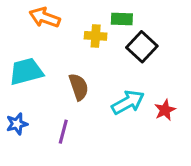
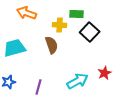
brown semicircle: (79, 87) -> (52, 45), moved
cyan arrow: (128, 102) -> (78, 81), moved

